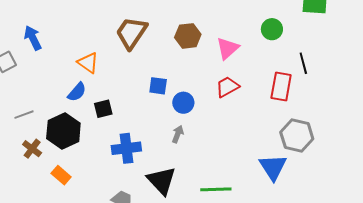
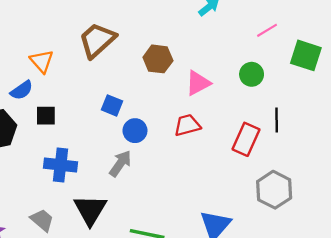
gray arrow: (178, 134) -> (120, 163), size x1.4
gray hexagon: (297, 136) -> (274, 190), moved

